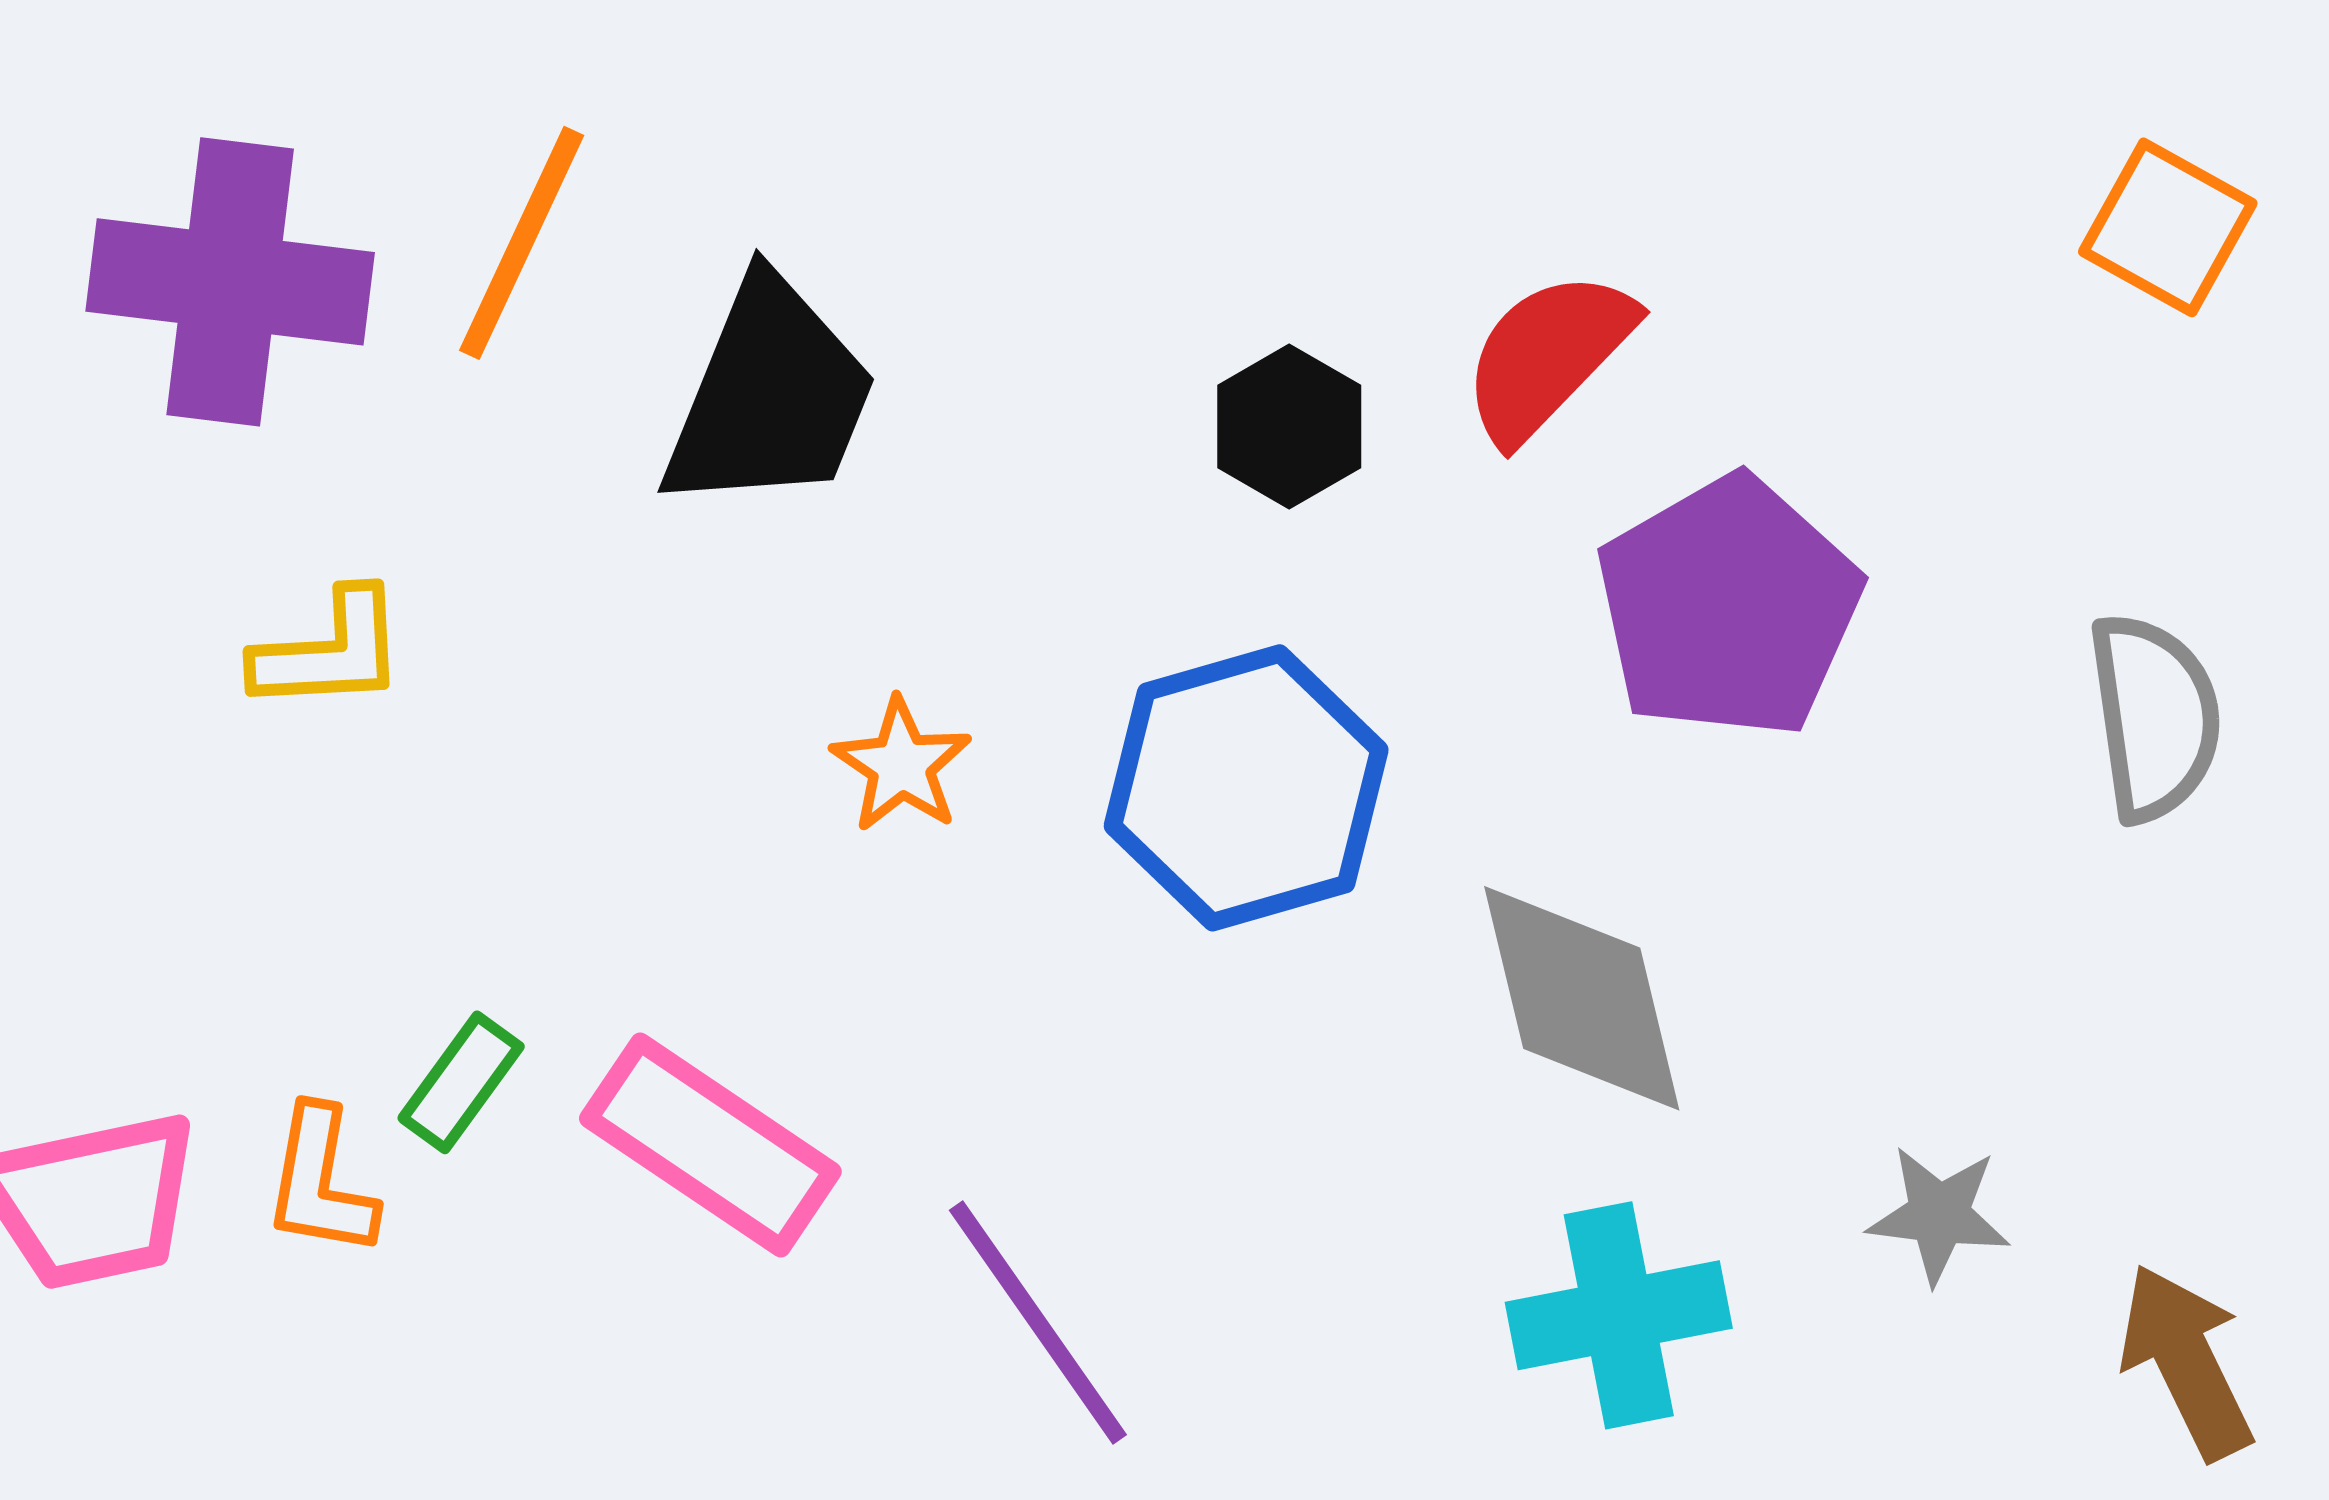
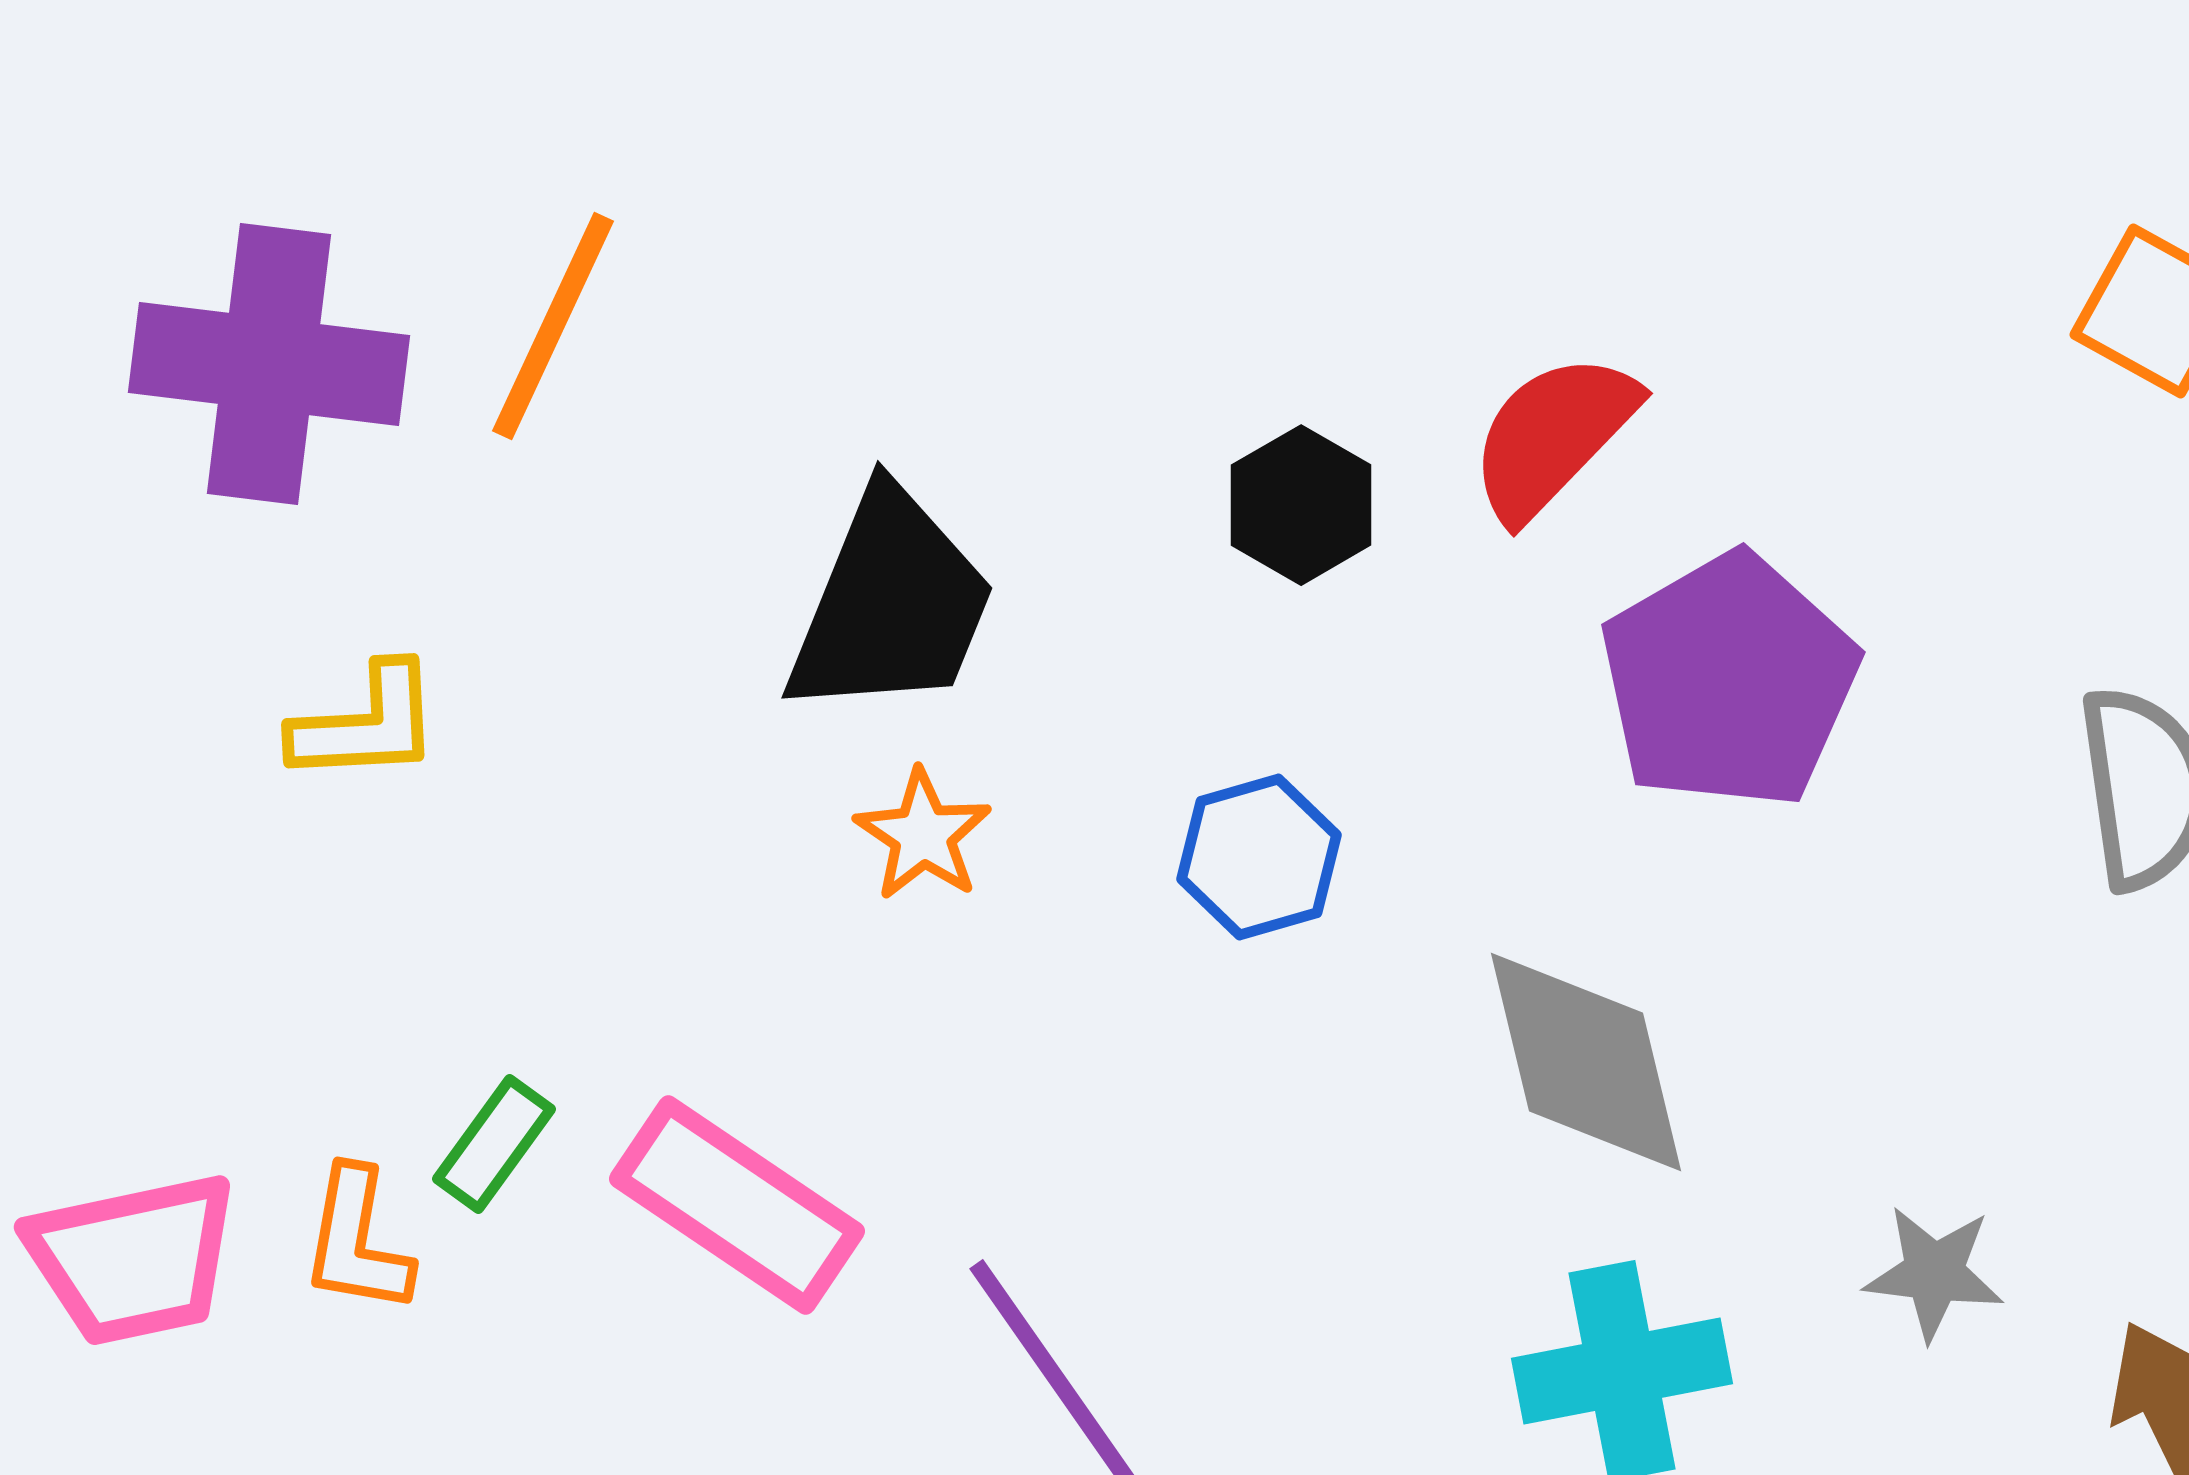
black trapezoid: (770, 396) -> (891, 604), moved
blue hexagon: (1246, 788) -> (1259, 857), size x0.6

